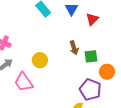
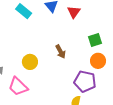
brown arrow: (74, 48) -> (61, 52), moved
green square: (91, 56) -> (95, 40), moved

